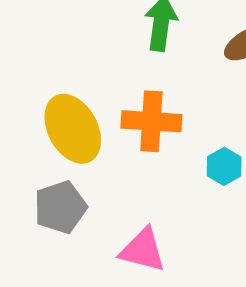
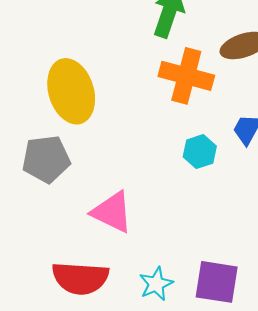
orange cross: (151, 121) -> (186, 76), moved

